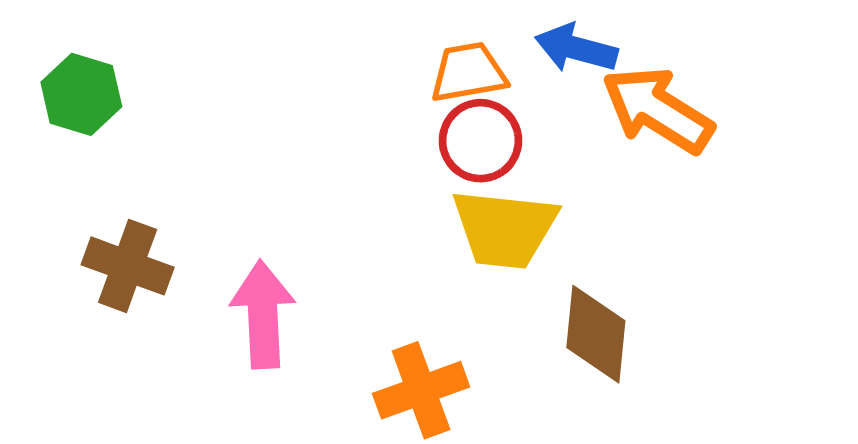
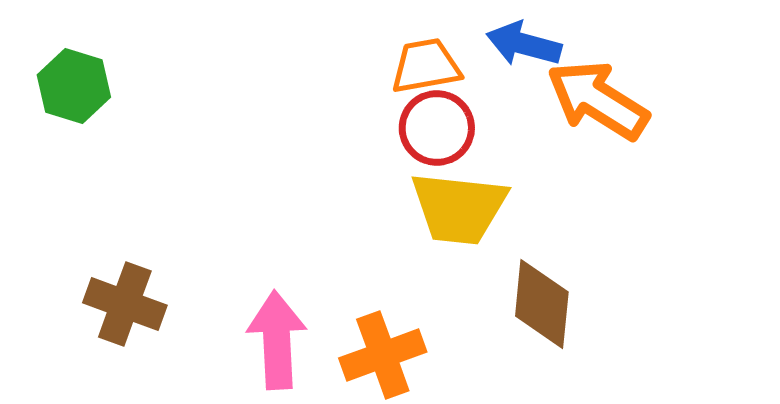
brown cross: (128, 266) -> (125, 304), moved
pink arrow: (263, 314) -> (277, 340), moved

